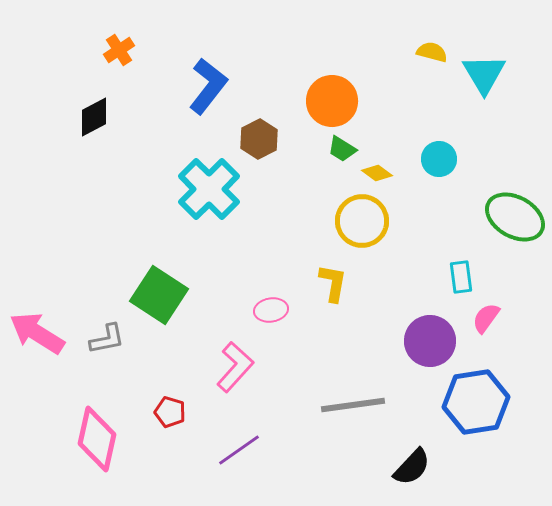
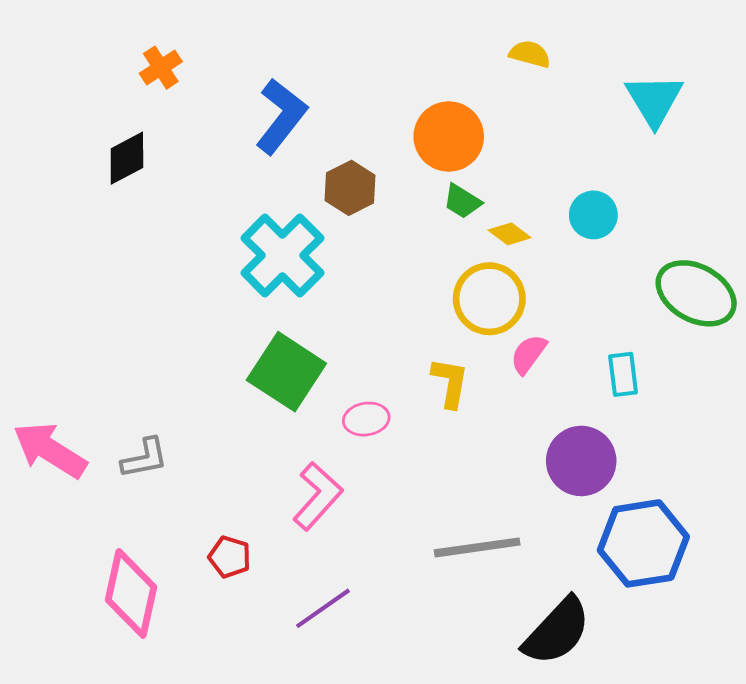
yellow semicircle: (432, 52) -> (530, 54), moved
green square: (159, 295) -> (286, 372), moved
pink semicircle: (486, 318) -> (528, 354), moved
black semicircle: (412, 467) -> (557, 631), size x1.4

